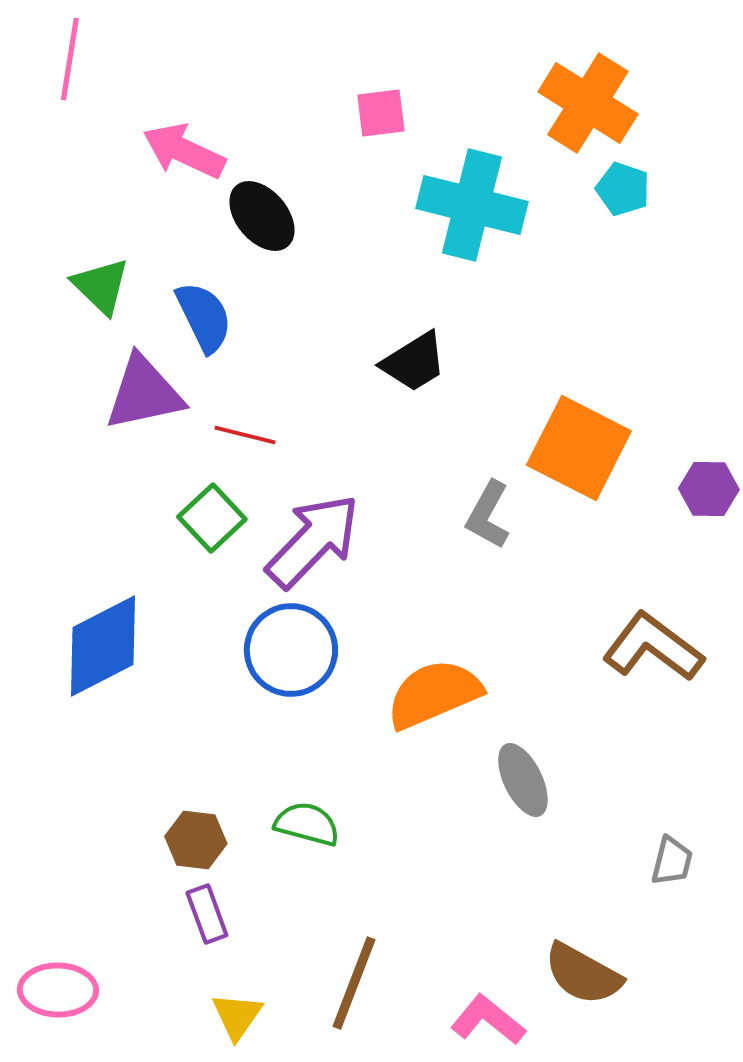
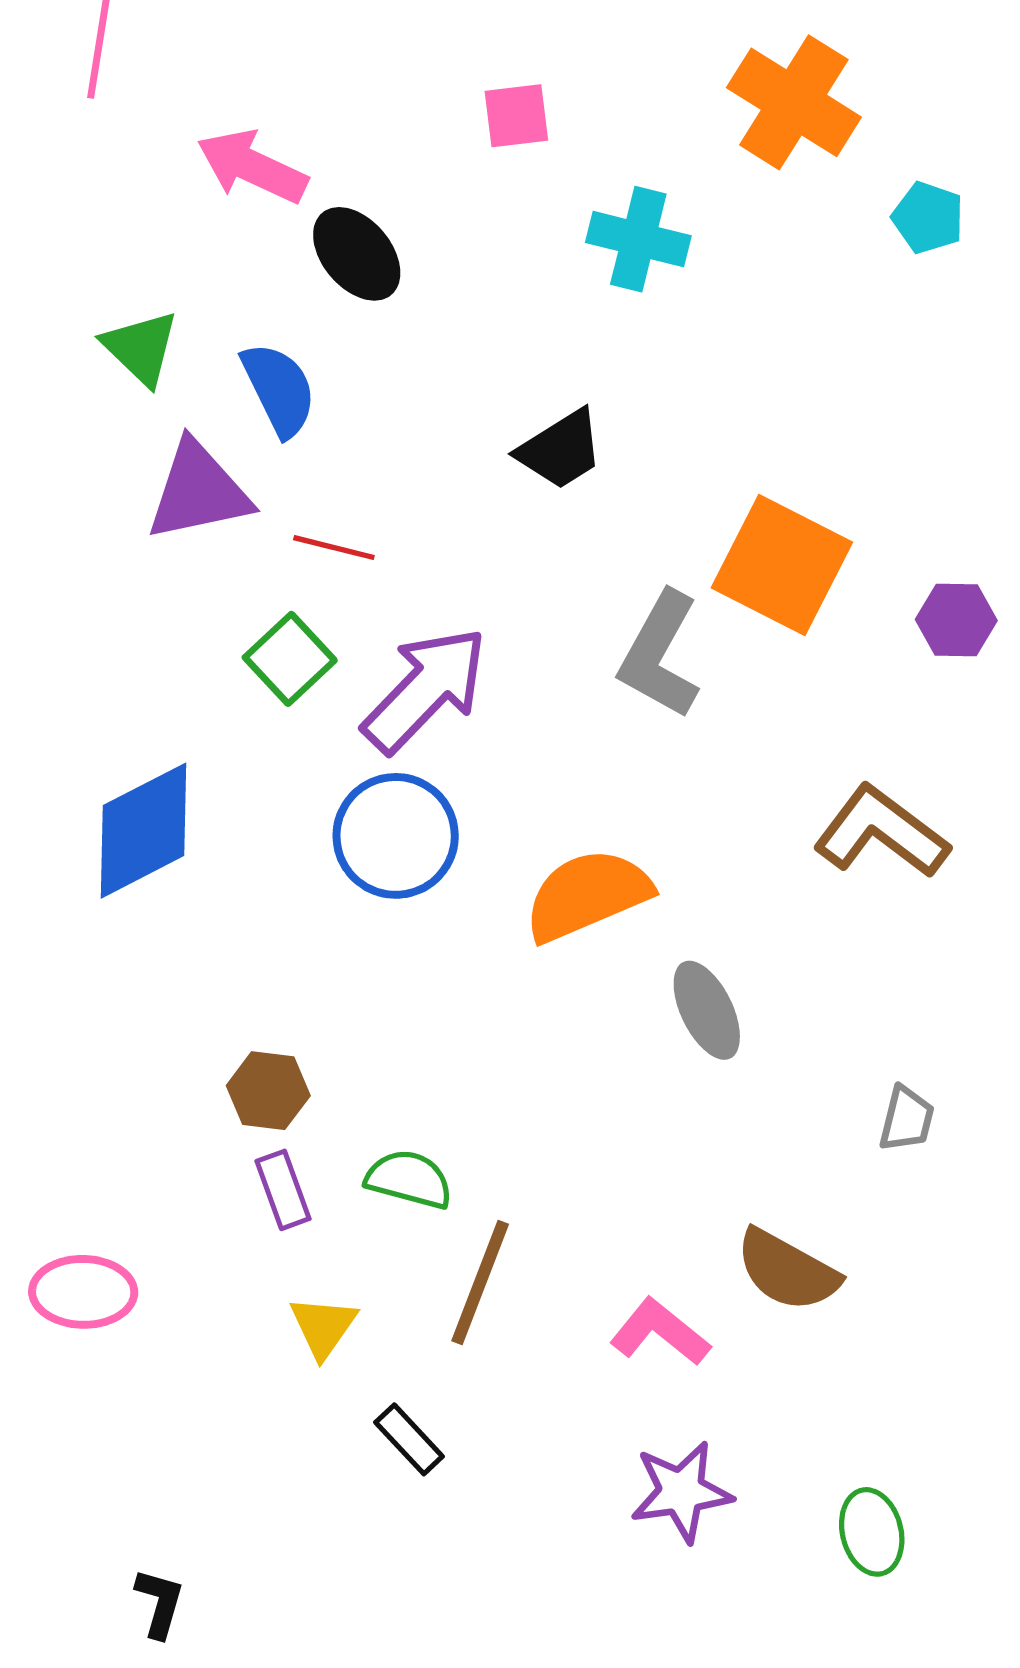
cyan pentagon: (623, 189) -> (928, 218), moved
cyan cross: (472, 205) -> (638, 239), size x0.7
gray L-shape: (488, 515) -> (660, 655), size x1.4
green semicircle: (307, 824) -> (409, 1179), moved

